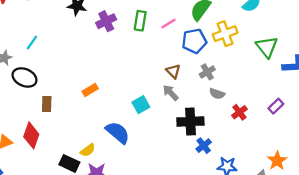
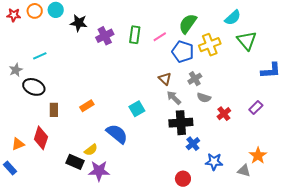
blue pentagon: (194, 41) -> (183, 52), turned 30
cyan line: (32, 42) -> (40, 56), turned 32
green triangle: (267, 47) -> (247, 41), moved
orange rectangle: (90, 90) -> (87, 106), moved
gray arrow: (171, 93) -> (174, 98), moved

